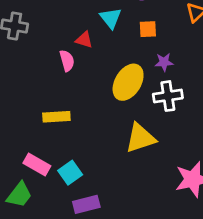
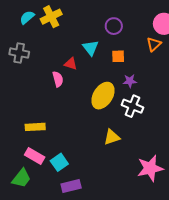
white cross: (168, 96) -> (132, 106), turned 30
yellow rectangle: (56, 117) -> (35, 127), moved
yellow triangle: (140, 138) -> (112, 137), size x0.7

